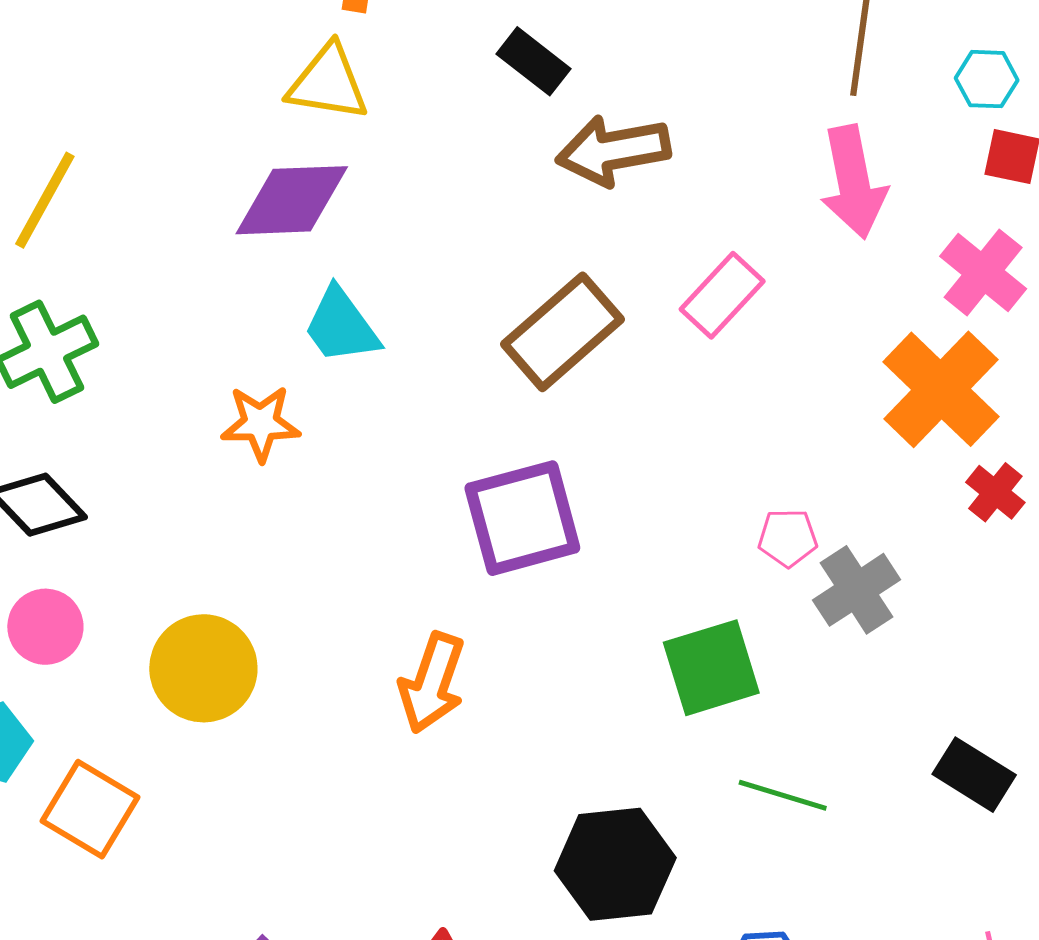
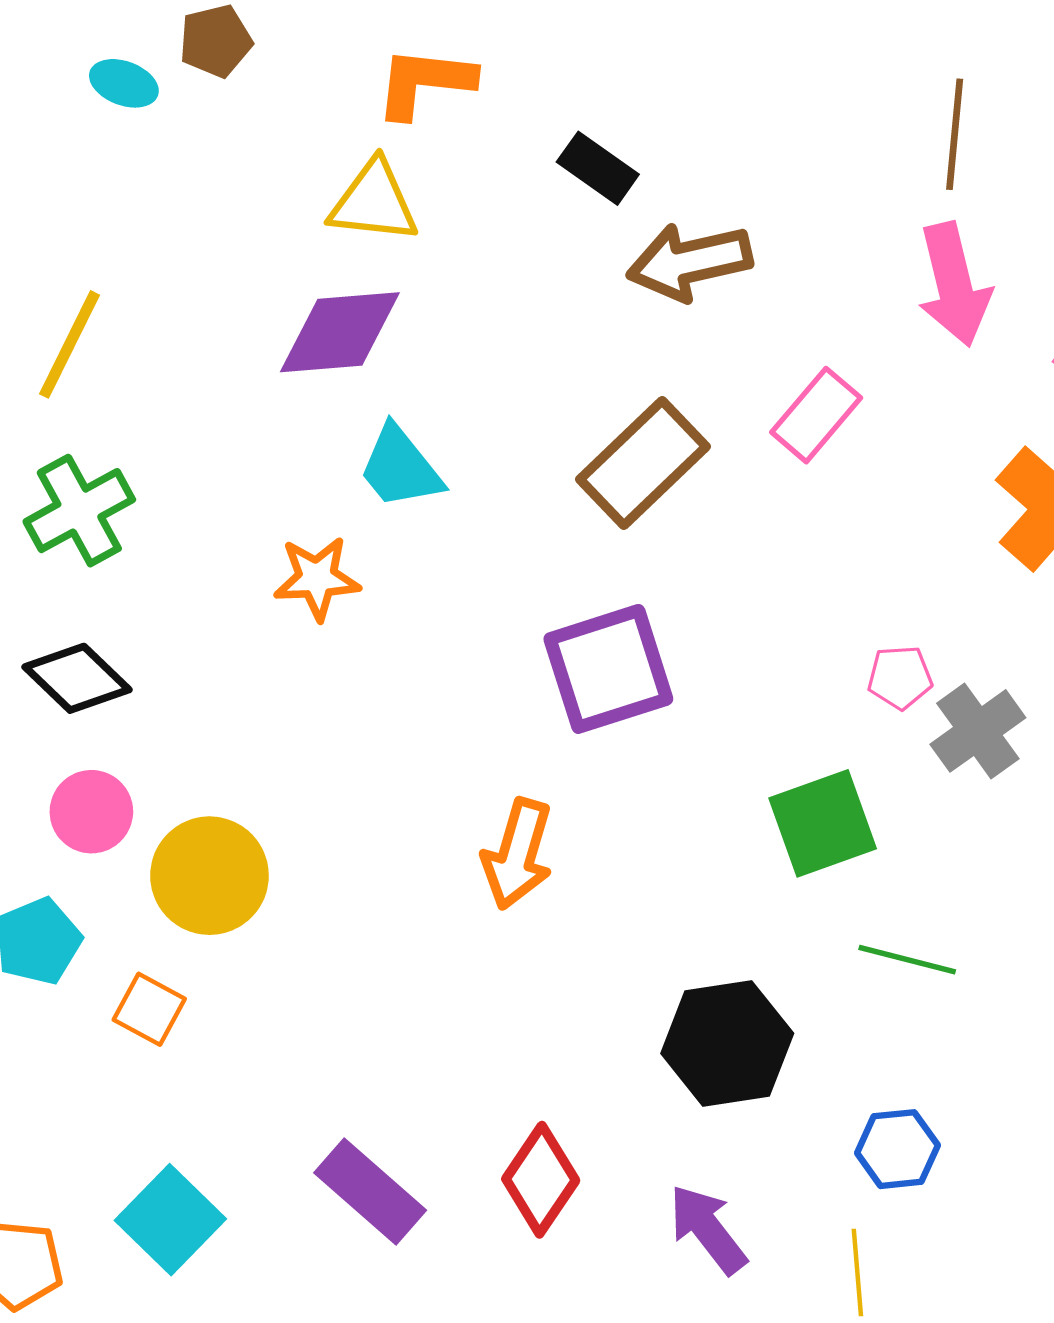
yellow circle: (203, 668) -> (209, 876), moved
orange square: (90, 809) -> (149, 1009), size x0.7

